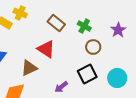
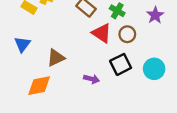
red triangle: (46, 49) -> (102, 33), moved
purple arrow: (61, 87) -> (92, 79), turned -128

